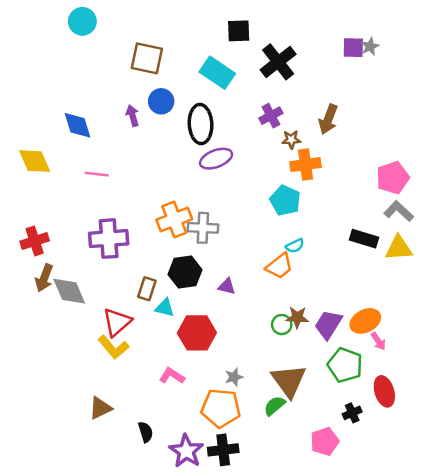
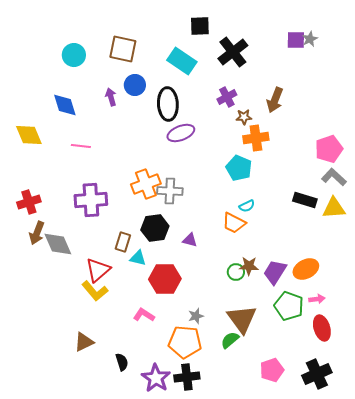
cyan circle: (82, 21) -> (74, 55), moved
orange trapezoid: (279, 266) -> (234, 223), turned 65
pink arrow: (378, 341) -> (317, 299), moved, turned -63
black cross: (352, 413) -> (317, 374), moved, size x1.8

